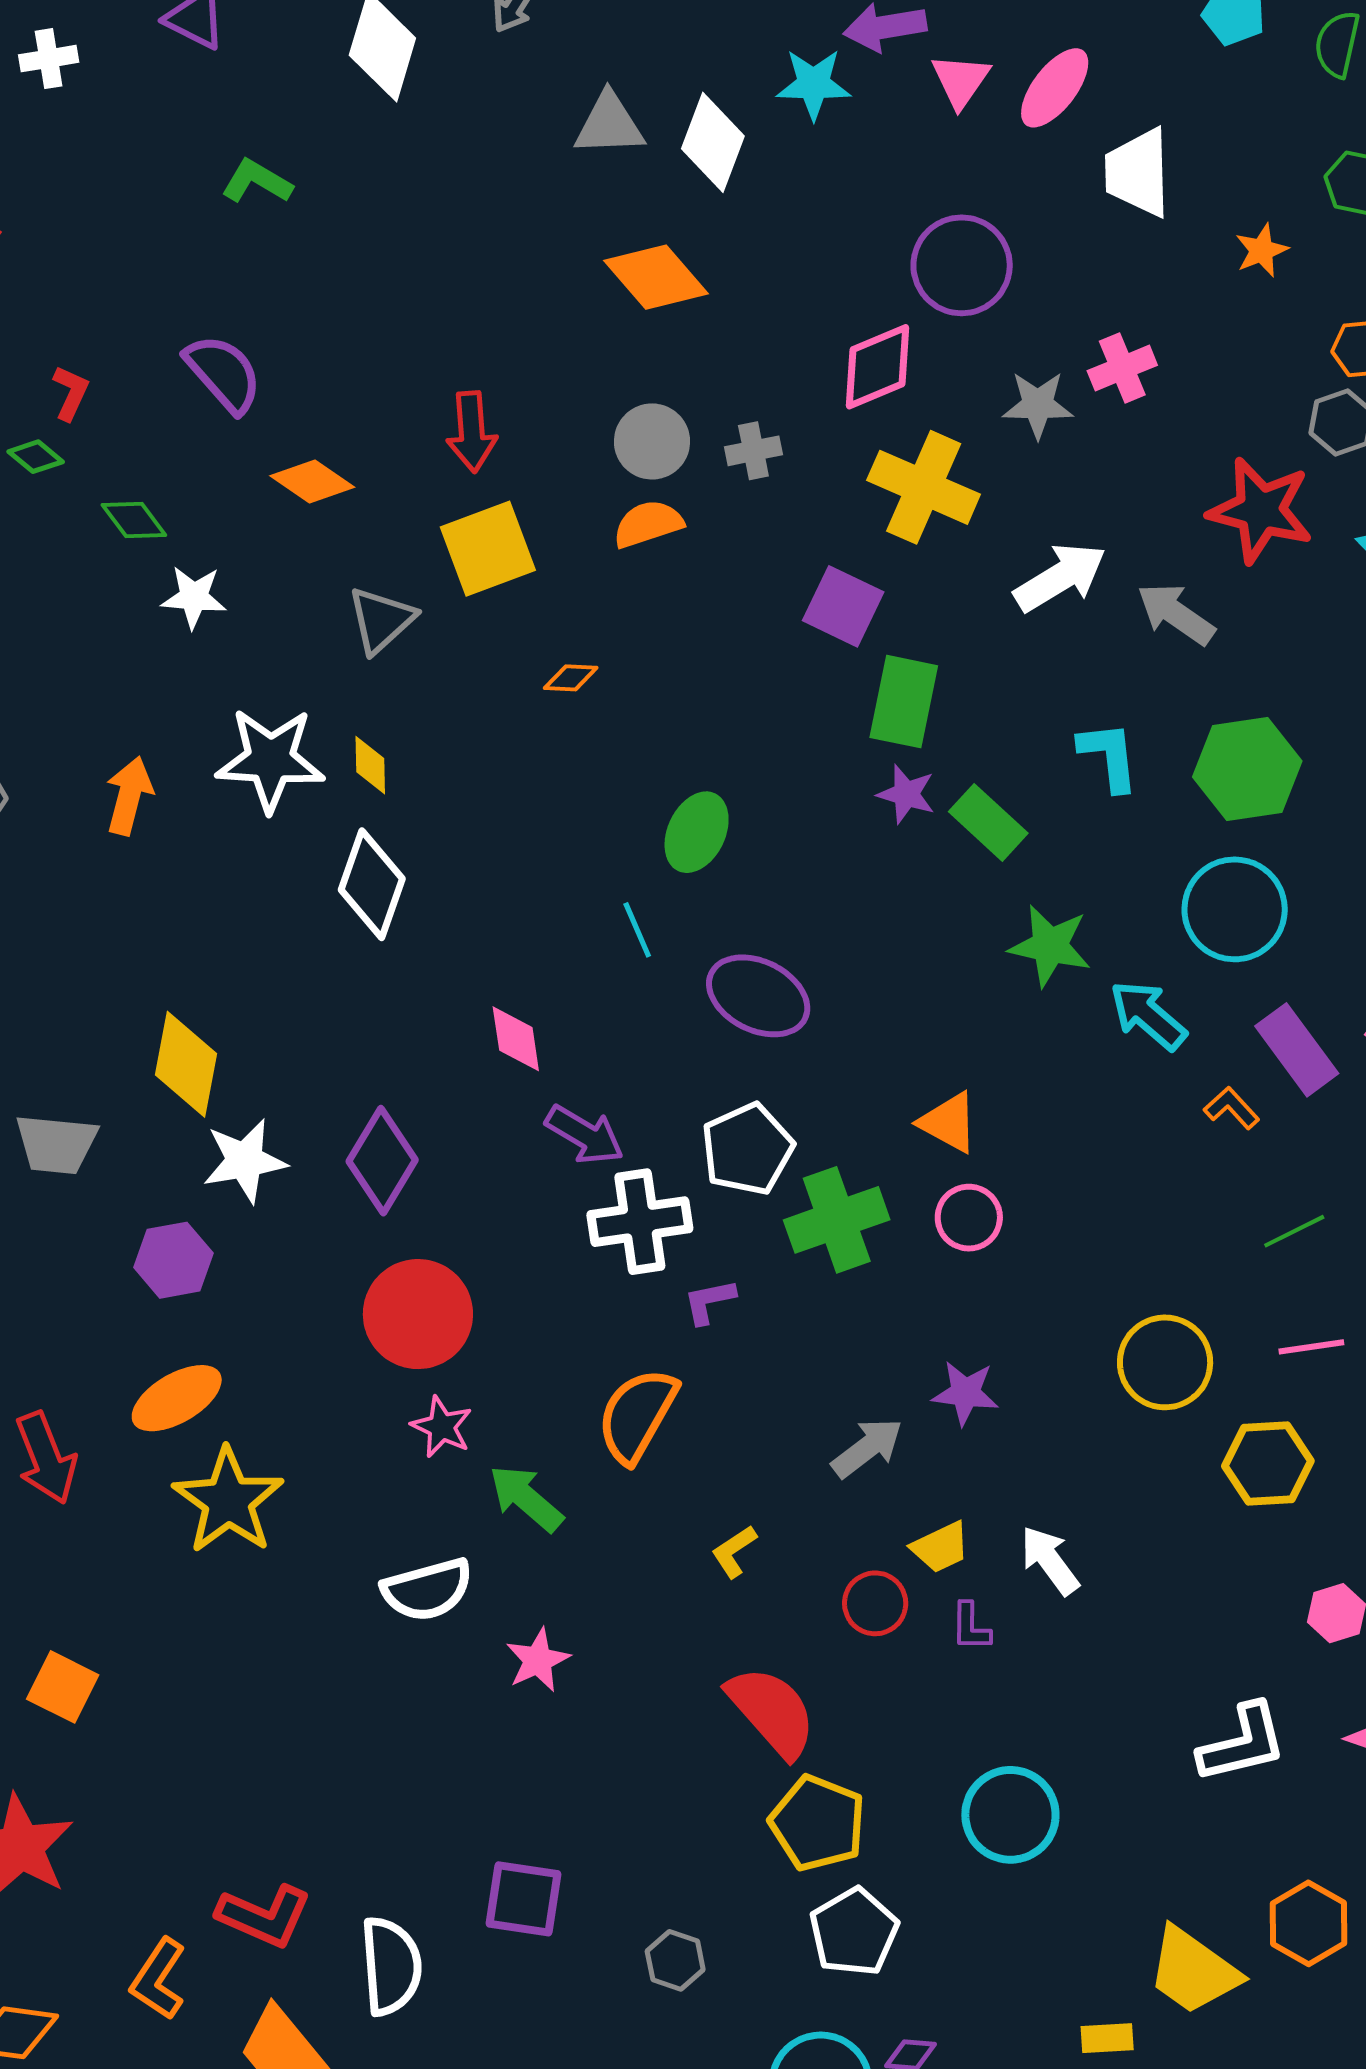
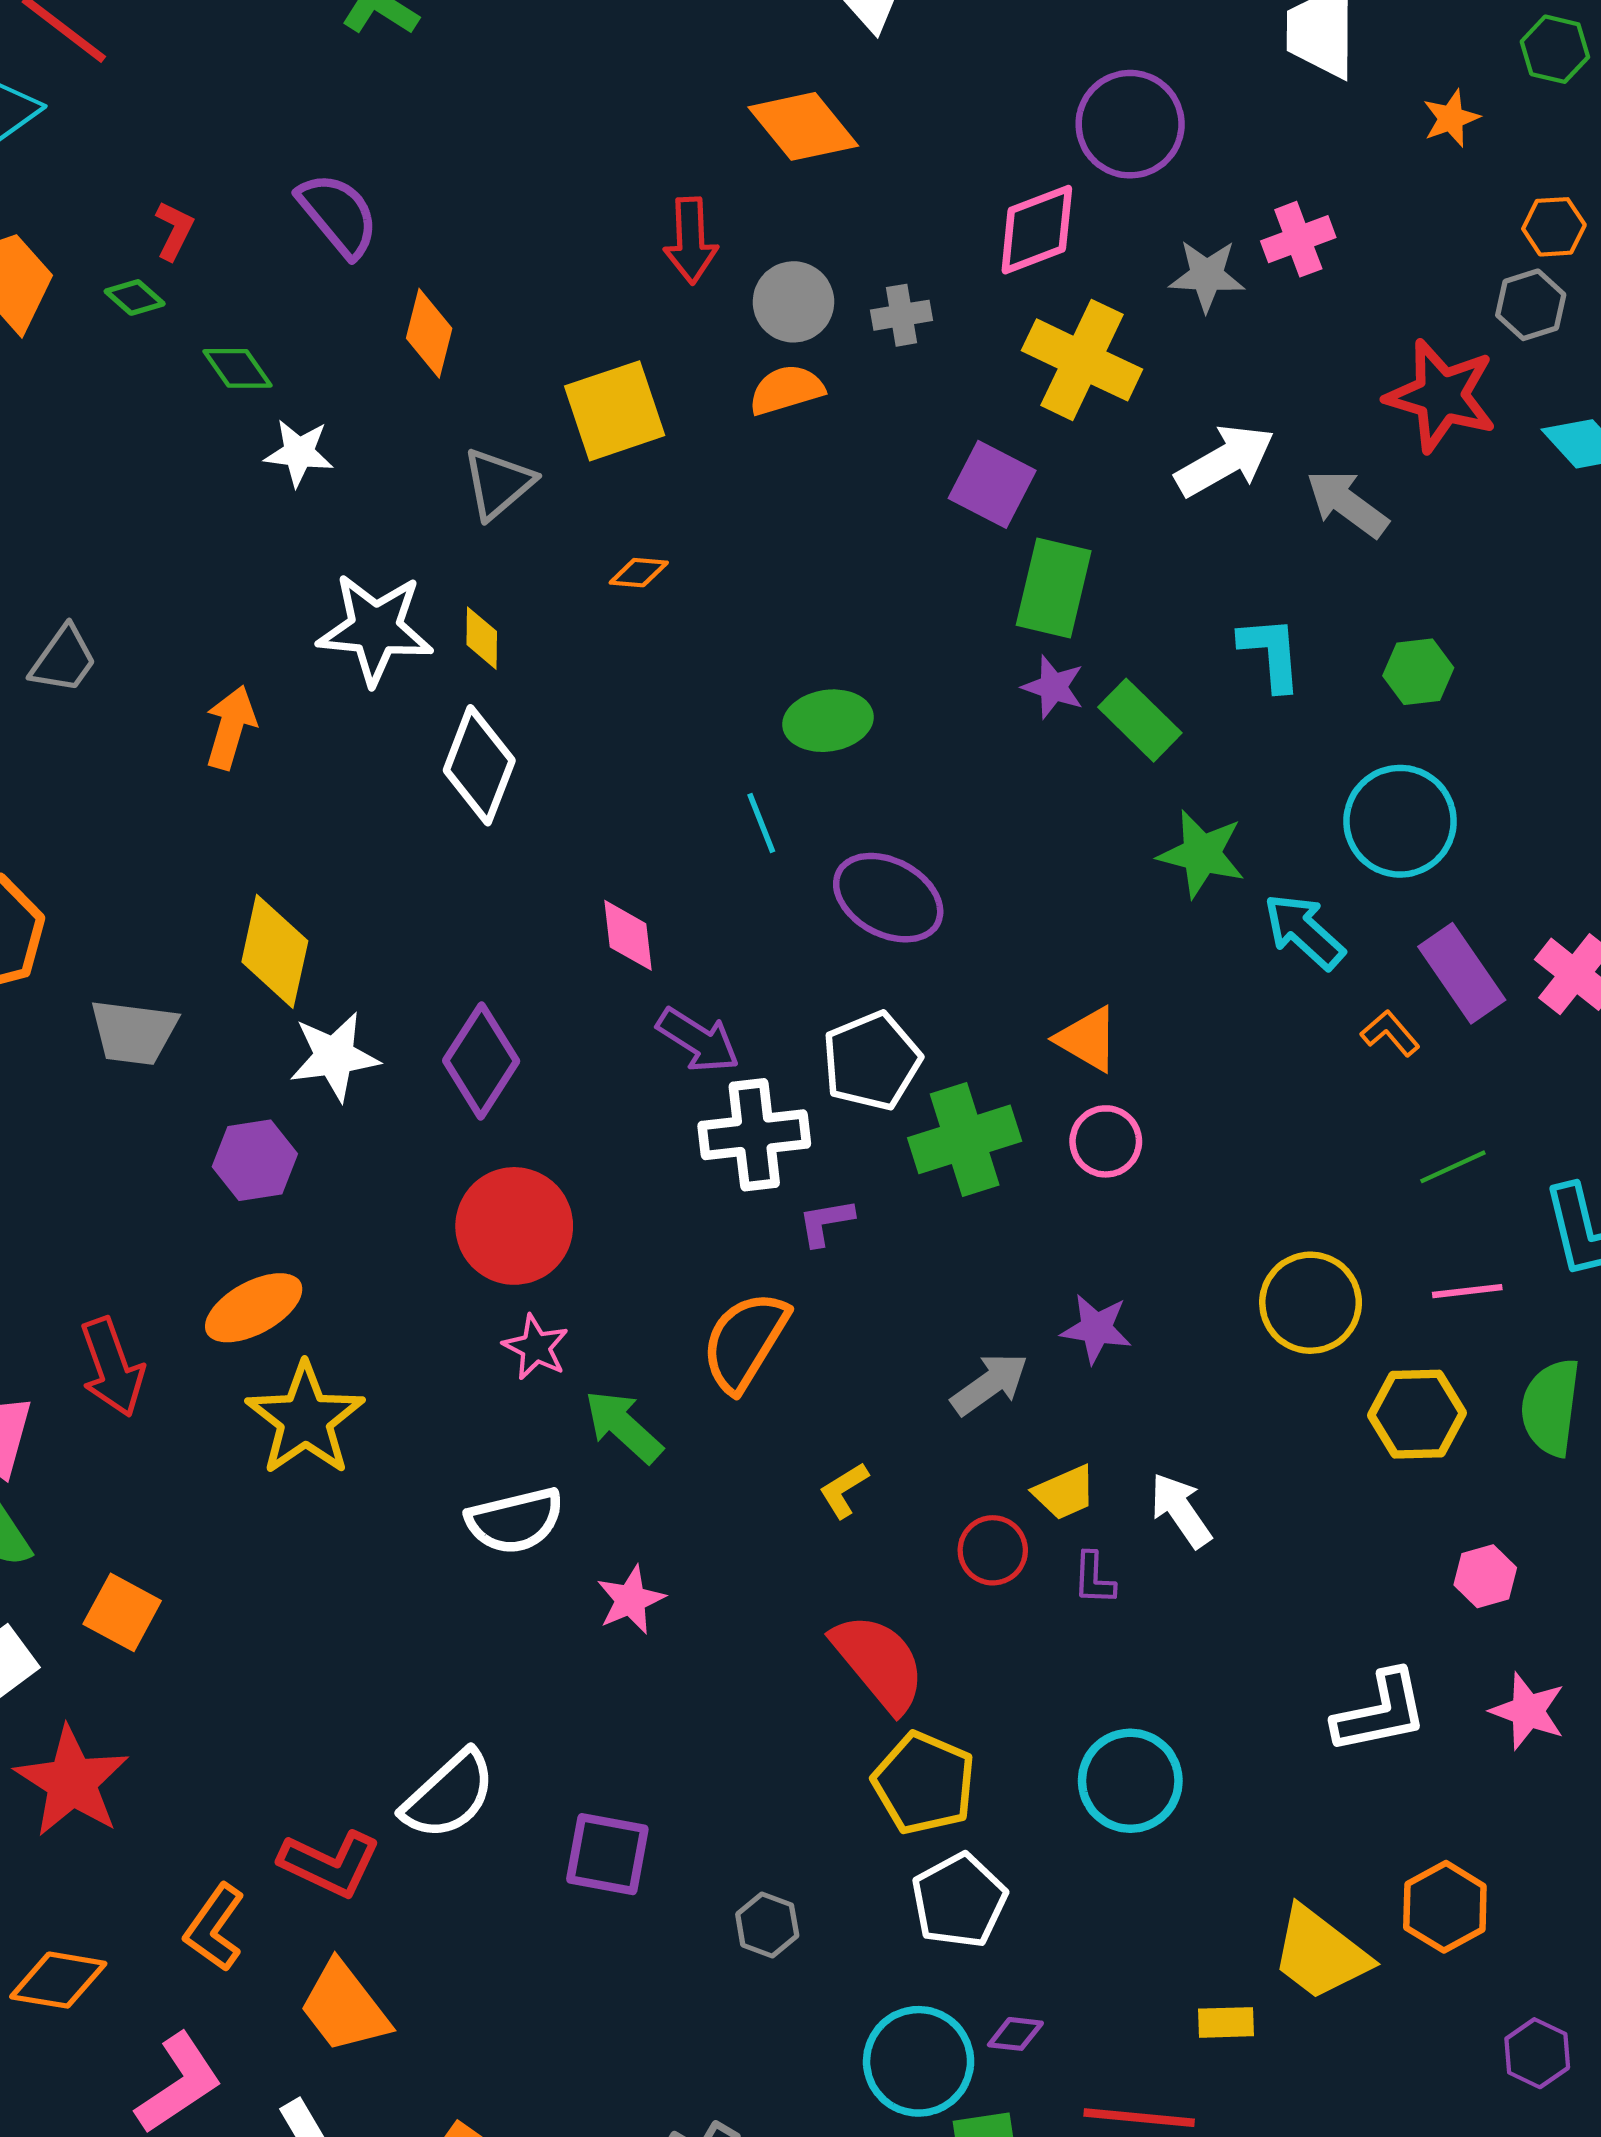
red arrow: (472, 432) -> (691, 241), moved
orange diamond: (312, 482) -> (429, 333), turned 68
orange diamond: (571, 678) -> (639, 573), moved
green hexagon: (1247, 769) -> (1418, 672), size x0.6
orange arrow: (129, 796) -> (231, 727), moved
green ellipse: (697, 832) -> (828, 721), turned 54
white semicircle: (391, 1966) -> (449, 1795), moved, turned 50

